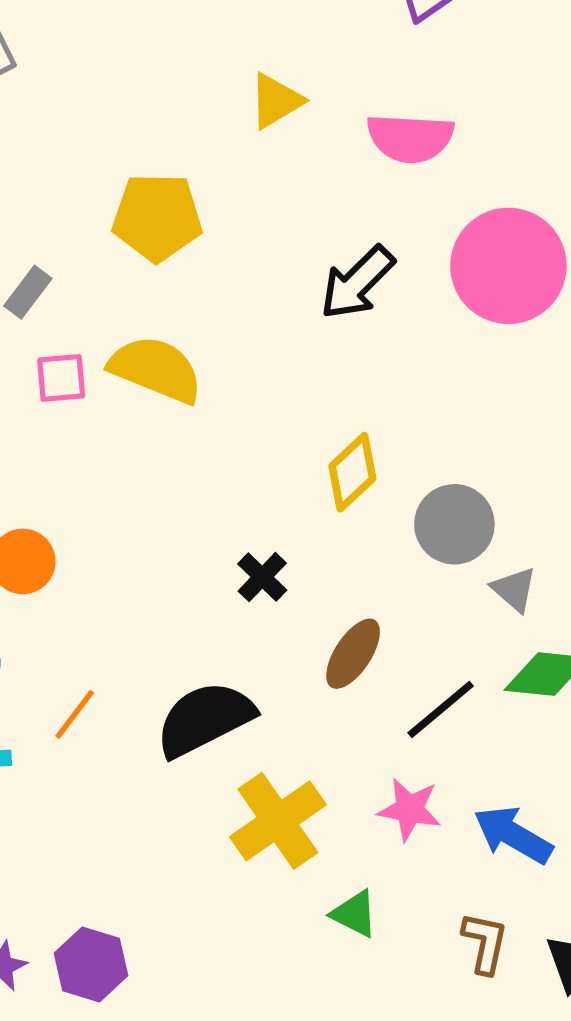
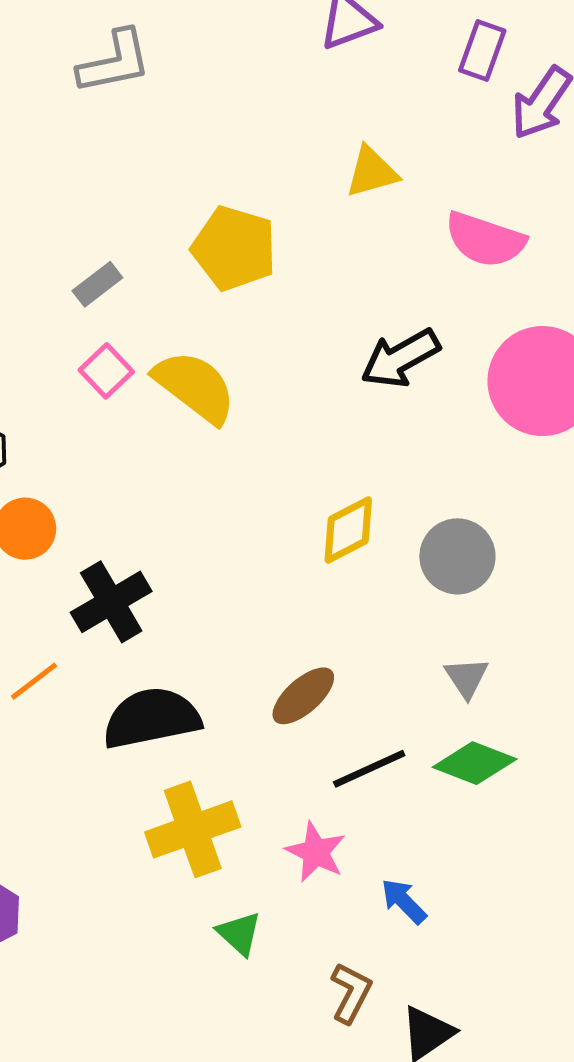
pink square: (61, 378) -> (106, 371), turned 36
gray circle: (454, 524) -> (457, 556), moved
black cross: (262, 577) -> (111, 602), moved, size x1.6
blue arrow: (513, 835) -> (404, 901), size x0.7

